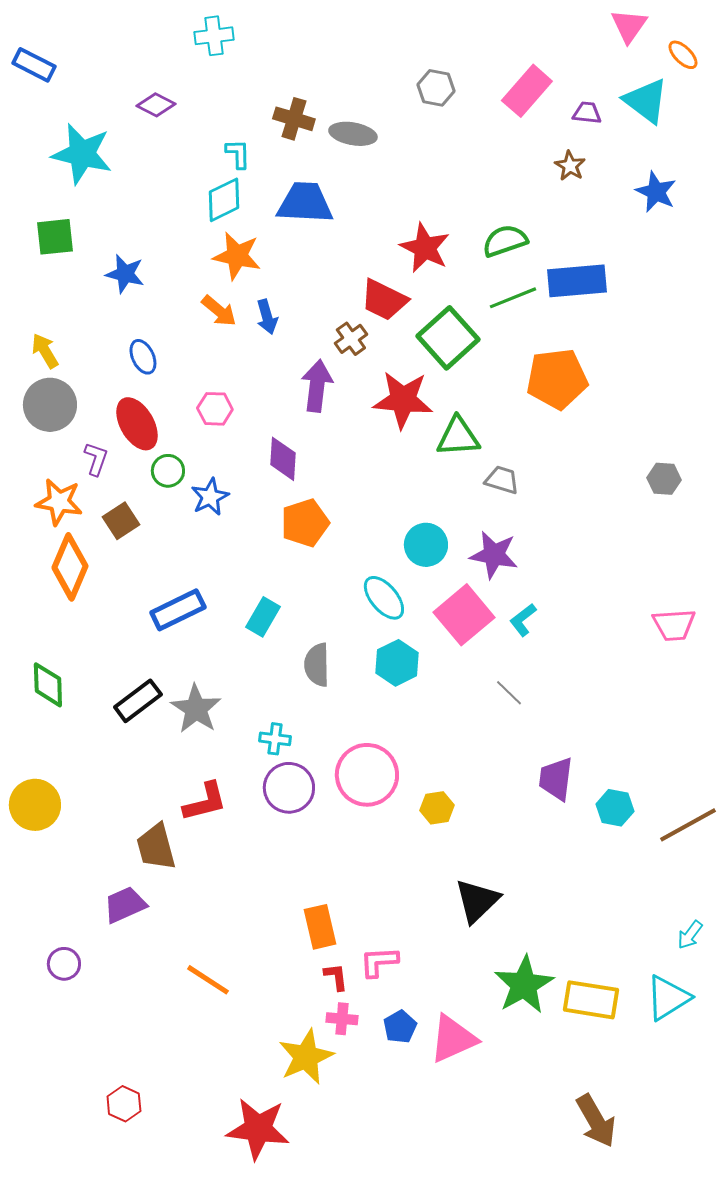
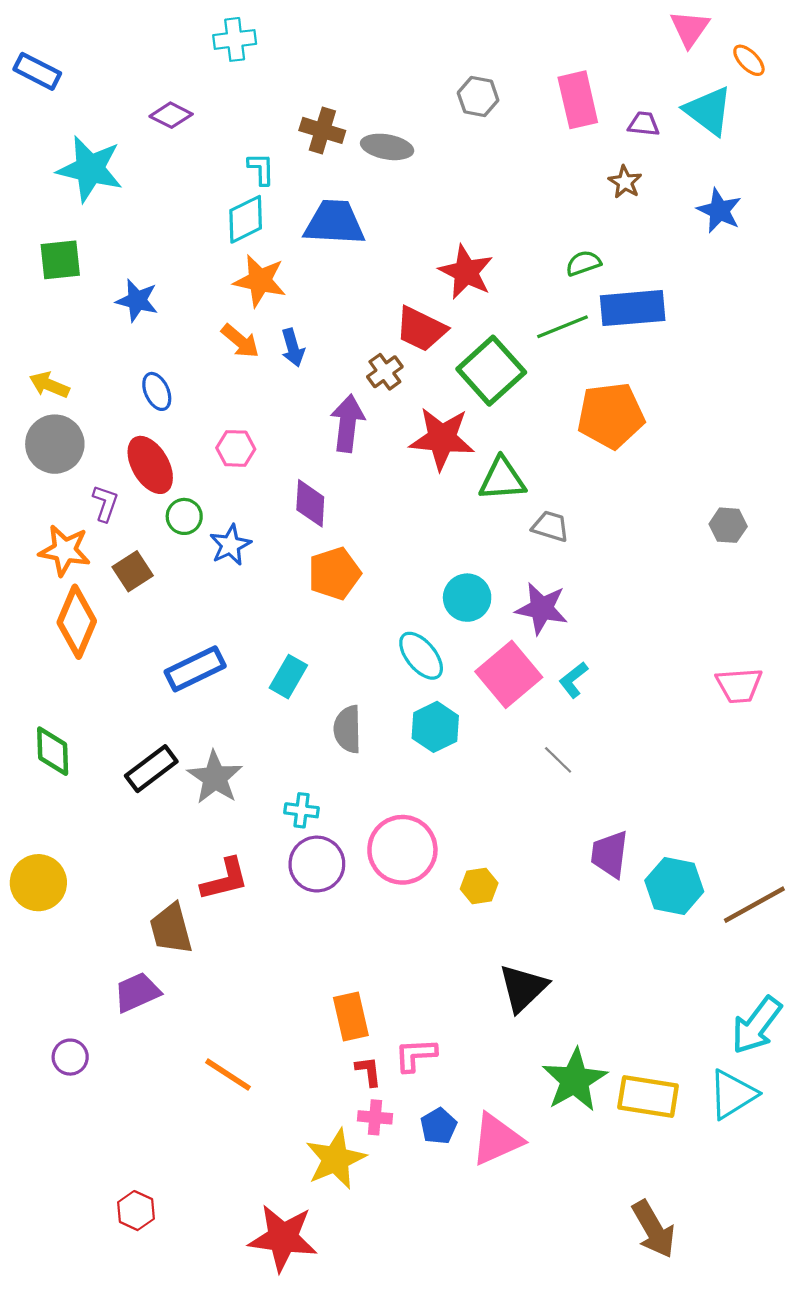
pink rectangle: (527, 91) -> (578, 100), turned -54
green semicircle: (505, 241) -> (583, 263), moved, size x0.7
yellow arrow: (45, 351) -> (49, 385), turned -36
cyan hexagon: (615, 808) -> (674, 886), size x1.4
cyan arrow: (690, 935) -> (757, 1025), size x1.8

